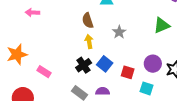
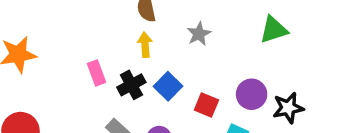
pink rectangle: (44, 72) -> (97, 73), moved, turned 32

